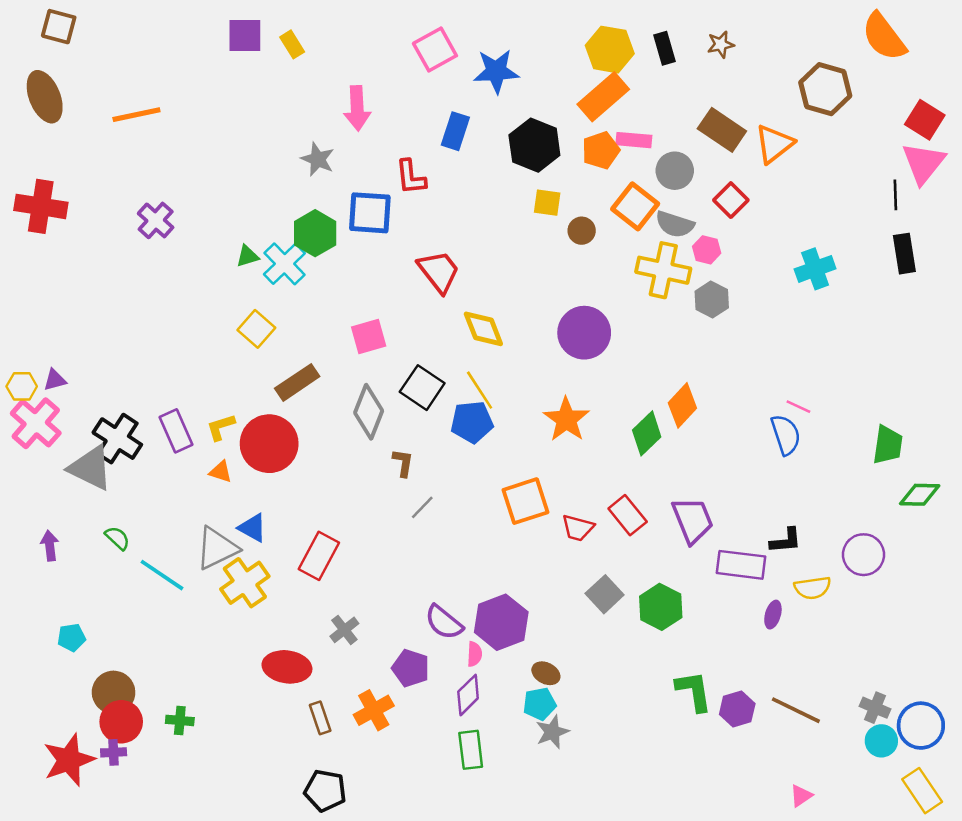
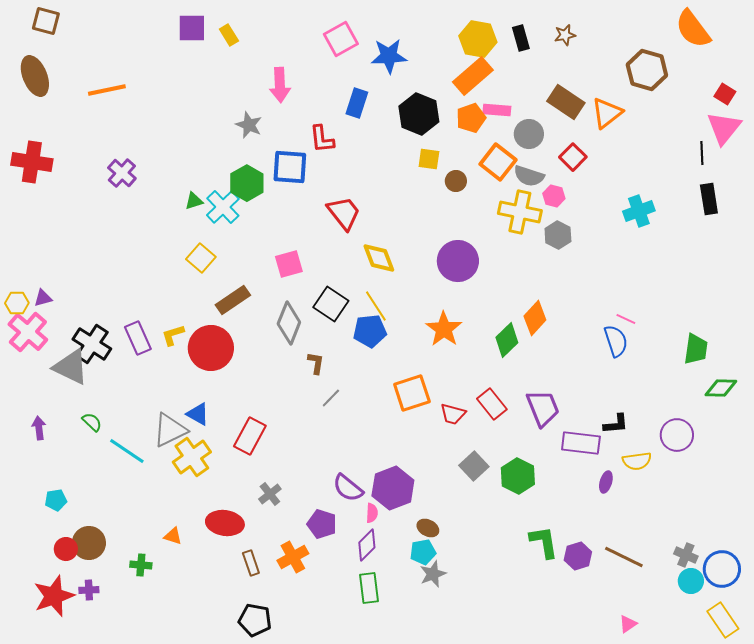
red square: (925, 120) -> (725, 94), size x0.7
orange triangle: (221, 472) -> (173, 536), moved
red circle: (121, 722) -> (66, 549), moved, size x0.7

